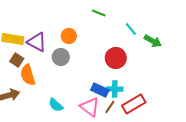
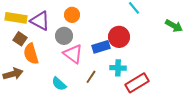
green arrow: (153, 41) -> (174, 26), moved
blue rectangle: (100, 90) -> (101, 47), moved, turned -42
pink triangle: (90, 107) -> (73, 54), moved
brown line: (110, 107) -> (91, 77), moved

